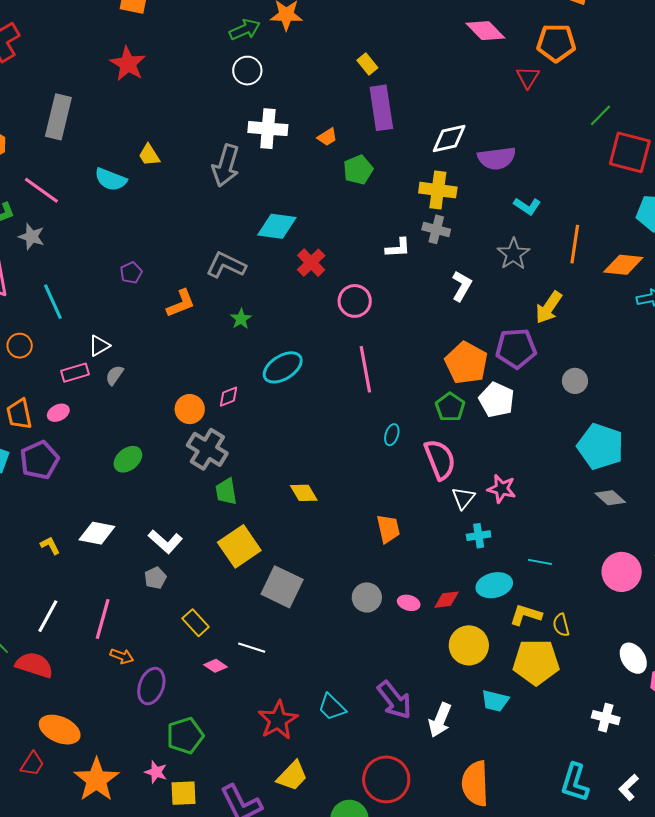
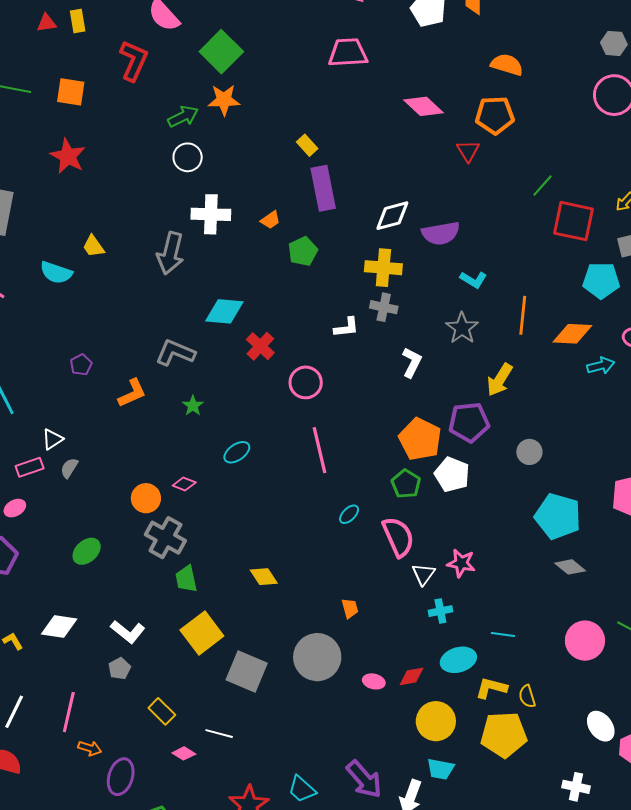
cyan ellipse: (283, 367) -> (237, 452), size x0.7
pink diamond: (229, 397) -> (184, 484), turned 45
cyan ellipse: (392, 435) -> (349, 514), turned 30
orange trapezoid: (388, 529) -> (350, 608), size x0.7
gray circle: (367, 597) -> (317, 657), moved, size x1.6
cyan trapezoid: (495, 701) -> (440, 769), moved

